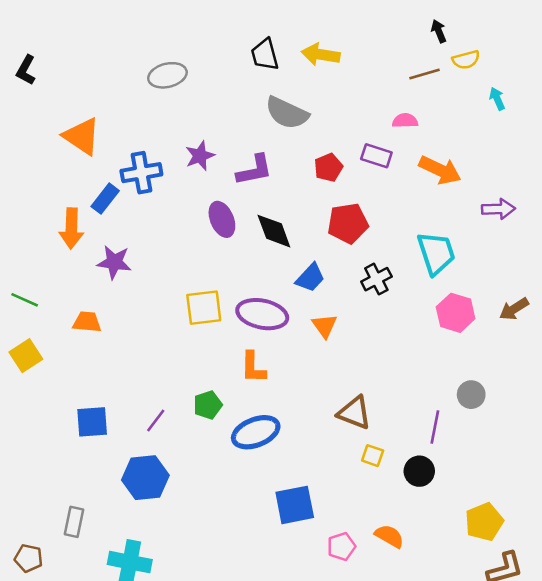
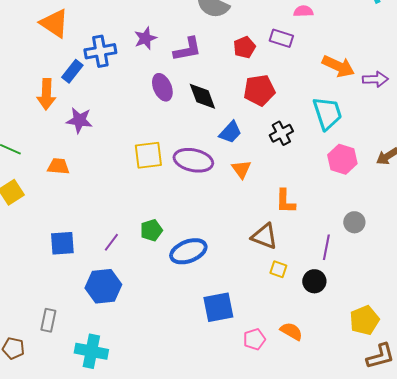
orange arrow: (440, 170) -> (338, 66), moved
orange L-shape: (253, 367) -> (285, 201), moved

